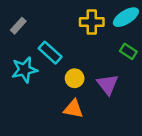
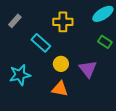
yellow cross: (92, 22) -> (63, 22), moved
cyan star: (24, 70) -> (20, 75), moved

